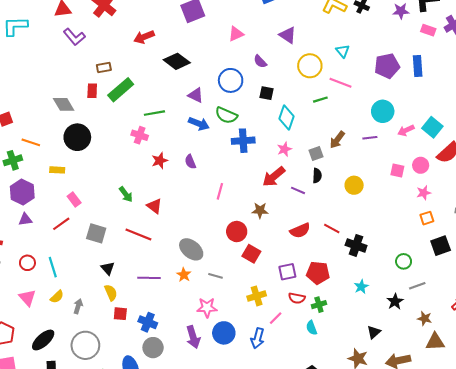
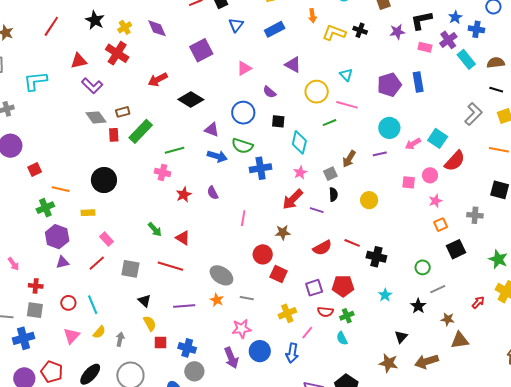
gray diamond: (64, 104) -> (96, 117), moved
pink triangle: (27, 298) -> (71, 336), turned 30

